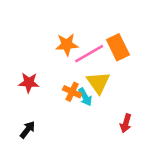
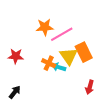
orange rectangle: (118, 47) -> (84, 52), moved
cyan arrow: (85, 97) -> (59, 67), turned 136

